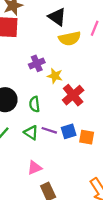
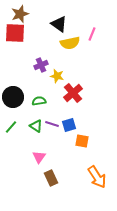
green semicircle: (35, 104) -> (39, 101), turned 88
orange square: (87, 137) -> (82, 141), moved
pink triangle: (35, 168) -> (39, 157), turned -32

